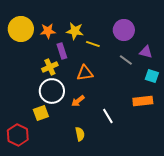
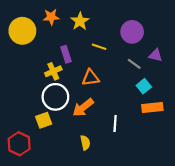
orange star: (48, 31) -> (51, 17), moved
yellow star: (75, 31) -> (80, 21), moved, turned 30
cyan square: (152, 76) -> (144, 86), moved, turned 32
orange arrow: (78, 101) -> (83, 107), size x1.5
white line: (108, 116) -> (115, 123), turned 35

